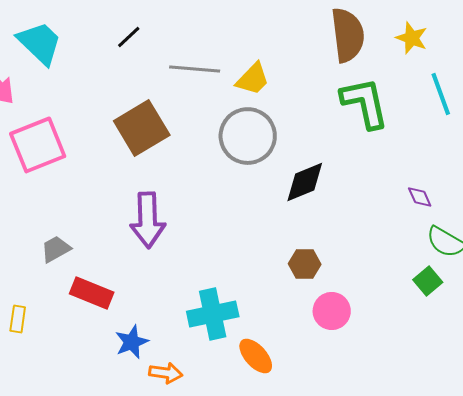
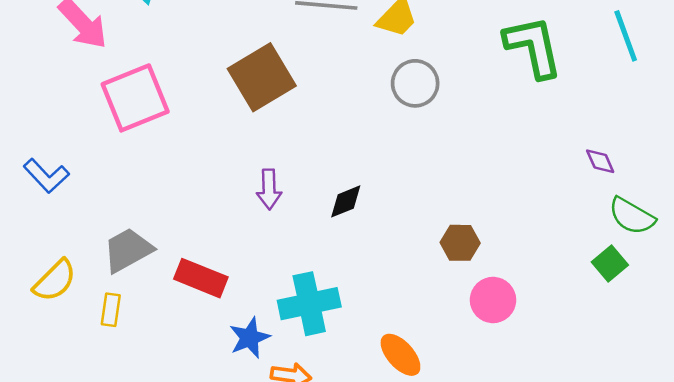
gray circle: (248, 136) -> (415, 83), moved, size x0.7
black diamond: (305, 182) -> (346, 201), moved, size x0.7
purple arrow: (148, 220) -> (269, 189), size x0.6
gray trapezoid: (56, 249) -> (128, 250), moved, size x1.4
cyan cross: (213, 314) -> (309, 304), moved

